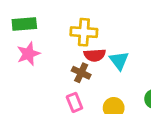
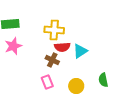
cyan triangle: (119, 61) -> (80, 51), turned 35

